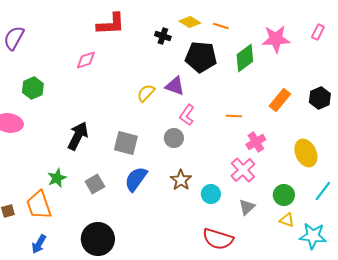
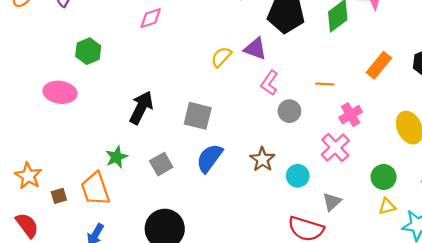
gray circle: (174, 138) -> (289, 111), moved
gray triangle: (247, 207) -> (332, 202), moved
yellow triangle: (287, 220) -> (387, 206), turned -35

